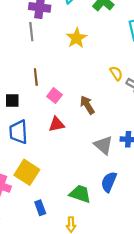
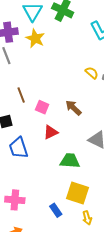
yellow star: (77, 38) -> (35, 38), moved
yellow square: (27, 172) -> (77, 193), moved
green trapezoid: (80, 194) -> (70, 161), moved

